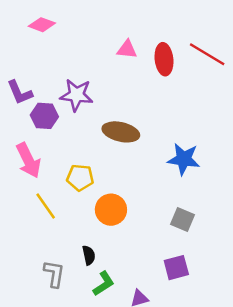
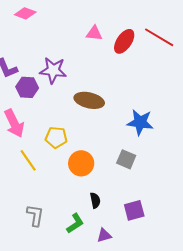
red ellipse: (164, 59) -> (124, 41), turned 40
gray square: (182, 219) -> (126, 159), moved
black semicircle: (89, 255) -> (95, 200), moved

